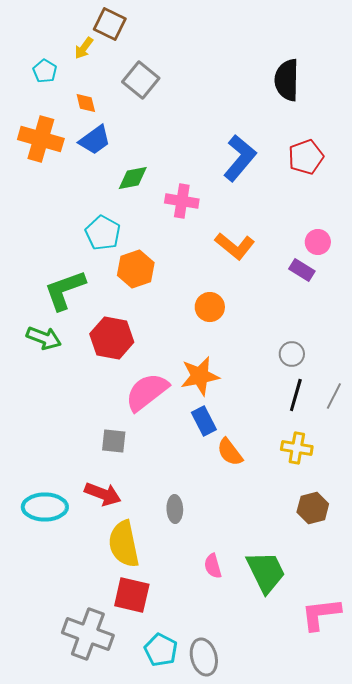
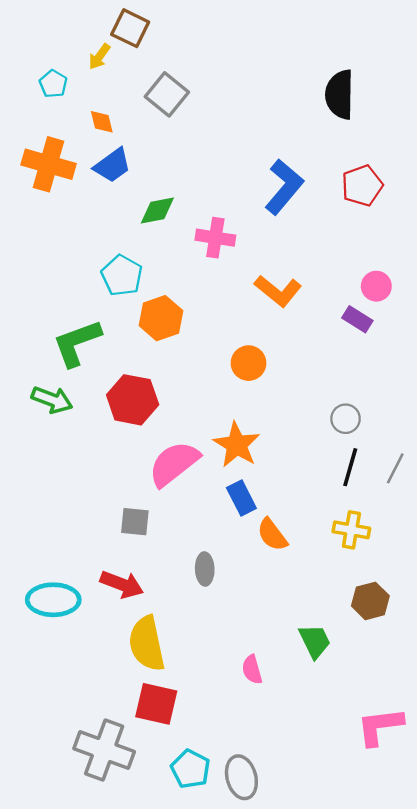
orange star: (200, 376) -> (237, 445), turned -30
gray ellipse: (175, 509) -> (205, 569), moved
green trapezoid: (266, 572) -> (315, 641), moved, size x0.7

